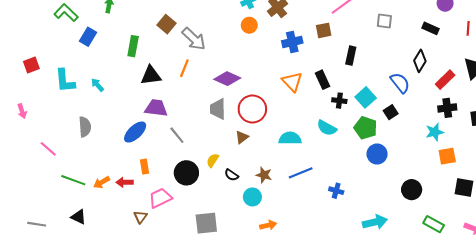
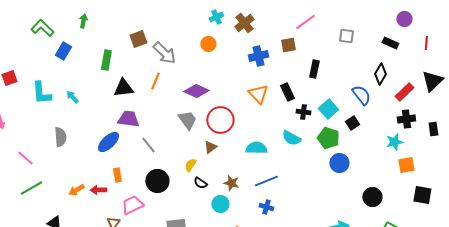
brown square: (167, 24) -> (138, 39), turned 30
orange circle: (249, 25) -> (208, 44), moved
gray trapezoid: (218, 109) -> (187, 120), turned 145
yellow semicircle: (213, 160) -> (190, 165), moved
green line: (73, 180) -> (31, 188), moved, turned -50
blue cross: (336, 191) -> (266, 207), moved

